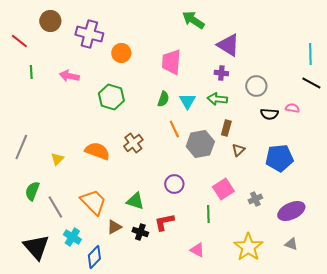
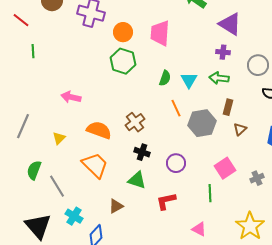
pink trapezoid: (171, 62) -> (160, 33), moved
pink arrow: (69, 76) -> (71, 97), moved
green hexagon: (111, 97) -> (123, 61), moved
orange trapezoid: (93, 202) -> (95, 165), moved
black cross: (140, 232) -> (142, 152), moved

